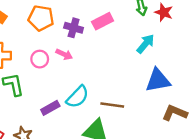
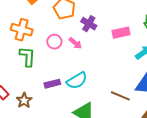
pink rectangle: (103, 21) -> (121, 33), moved
brown line: (112, 105) -> (120, 96), moved

